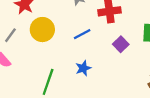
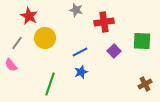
blue line: (82, 34) -> (80, 52), moved

